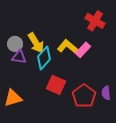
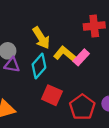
red cross: (95, 21) -> (94, 26), turned -36
yellow arrow: (36, 43) -> (41, 38), moved

